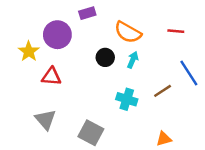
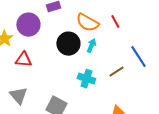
red line: (176, 31) -> (115, 22), moved, turned 56
black circle: (105, 57) -> (68, 44), size x1.5

